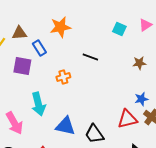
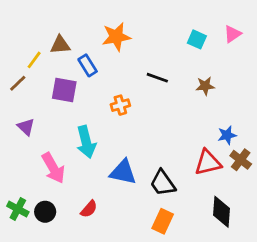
brown star: (139, 63) -> (205, 86), moved

